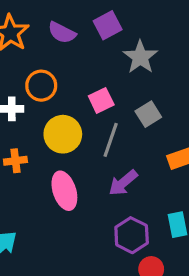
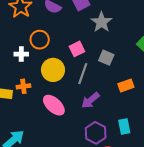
gray square: (148, 114) -> (106, 58), turned -35
pink ellipse: (64, 191) -> (54, 105), turned -30

